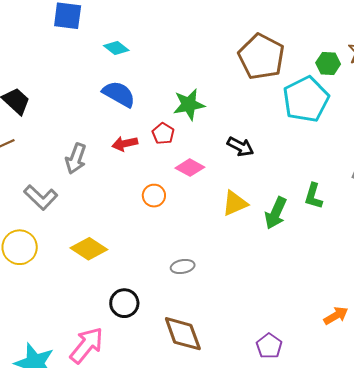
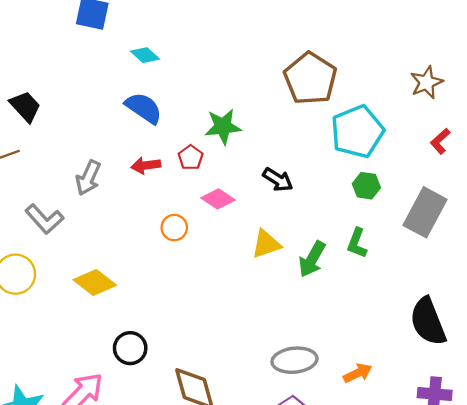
green hexagon: (328, 63) -> (366, 186), moved
gray ellipse: (183, 266) -> (294, 360), moved, size x1.6
orange arrow: (336, 316) -> (358, 373), moved

